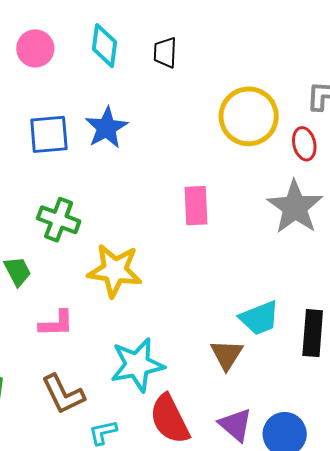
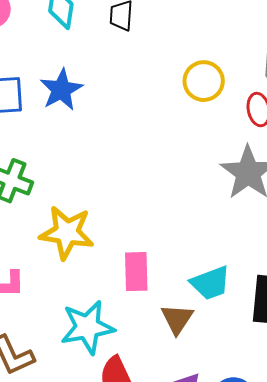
yellow circle: (249, 116) -> (204, 81), size x0.7
pink rectangle: (196, 206) -> (136, 272), moved

